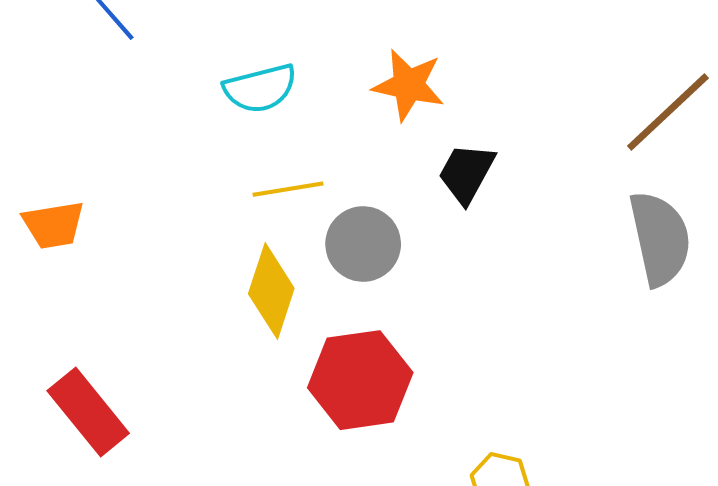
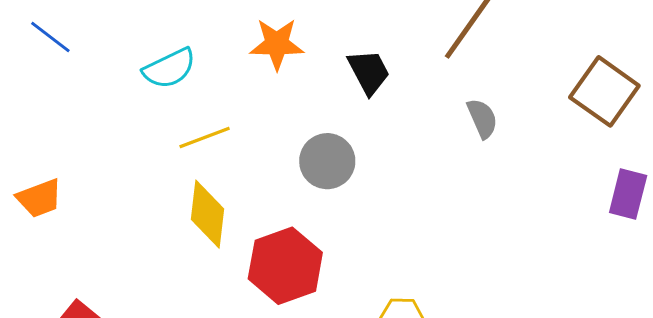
black trapezoid: (466, 173) -> (369, 72), moved, turned 135
gray semicircle: (660, 239) -> (482, 118), size x0.6
gray circle: (363, 244) -> (327, 161), moved

